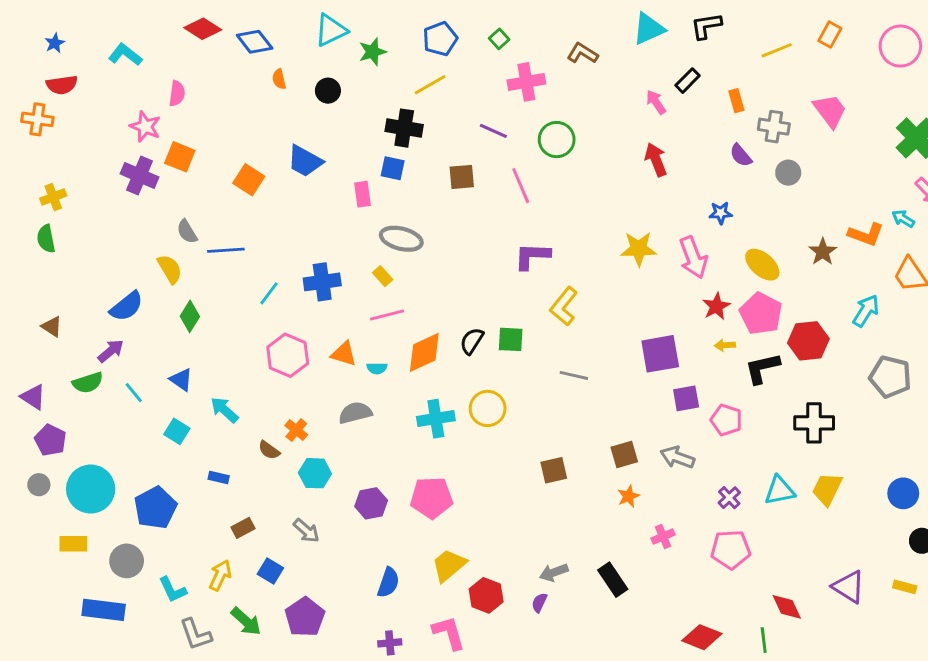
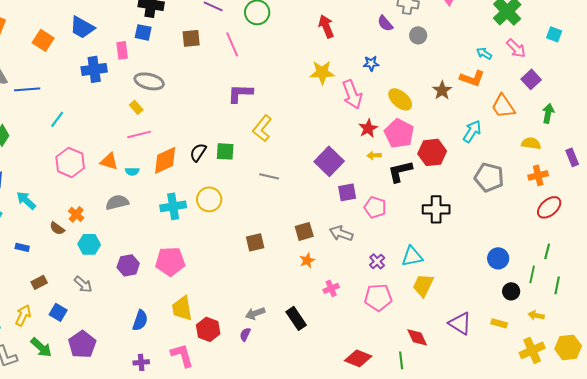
cyan arrow: (903, 219) -> (484, 53), moved
yellow star: (639, 249) -> (322, 72), moved
blue cross: (322, 282) -> (94, 69), moved
purple square: (660, 354) -> (329, 161), turned -36
yellow trapezoid: (827, 489) -> (423, 285), moved
yellow trapezoid: (449, 565) -> (182, 308), turned -60

